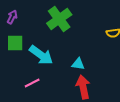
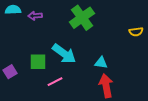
purple arrow: (12, 17) -> (35, 16), turned -120
green square: (15, 43) -> (38, 62), moved

